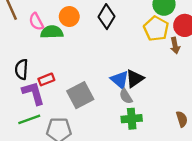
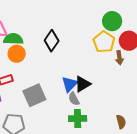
orange circle: (69, 17) -> (17, 54), moved
black diamond: (107, 17) -> (52, 41), moved
blue triangle: (120, 80) -> (70, 84), turned 30

